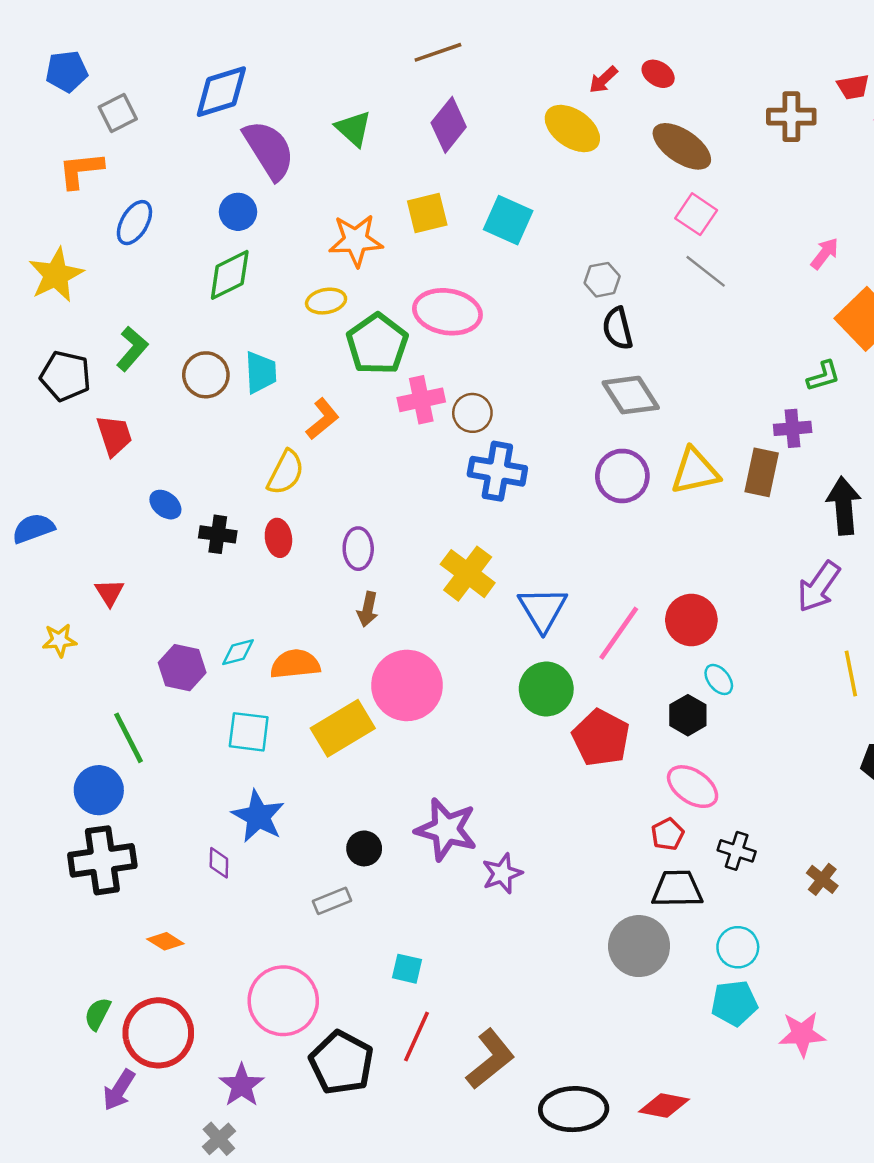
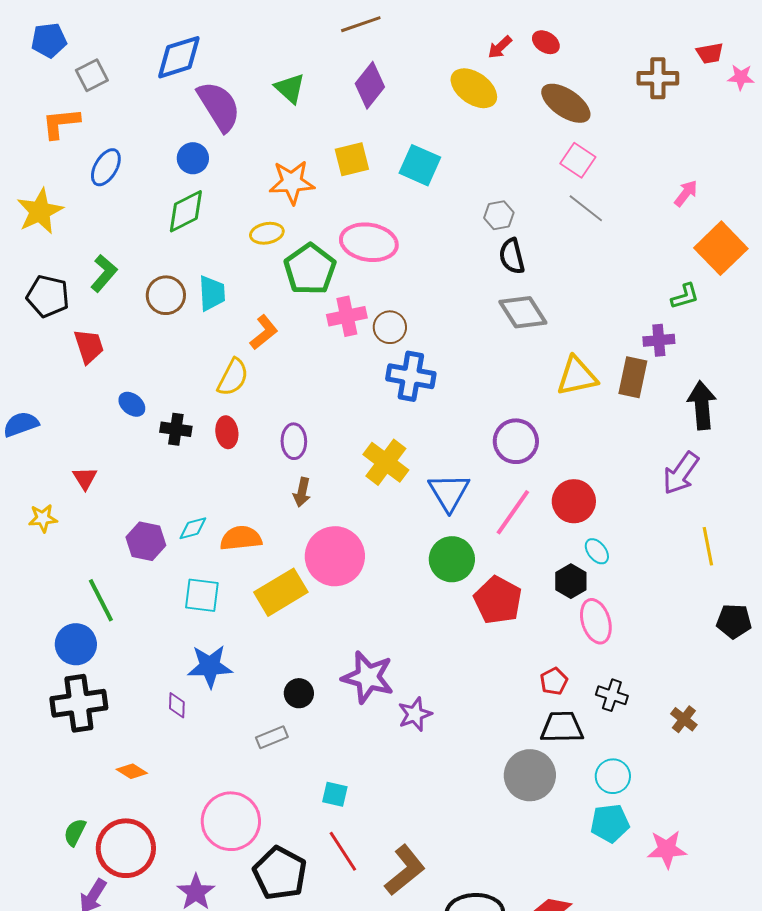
purple circle: (622, 476) -> (516, 441), moved
pink ellipse: (693, 787) -> (596, 621), moved, turned 39
blue star: (258, 816) -> (210, 666), turned -30
red line: (416, 1036) -> (343, 851), turned -57

